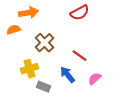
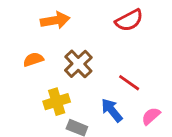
orange semicircle: (14, 30) -> (33, 59), moved

